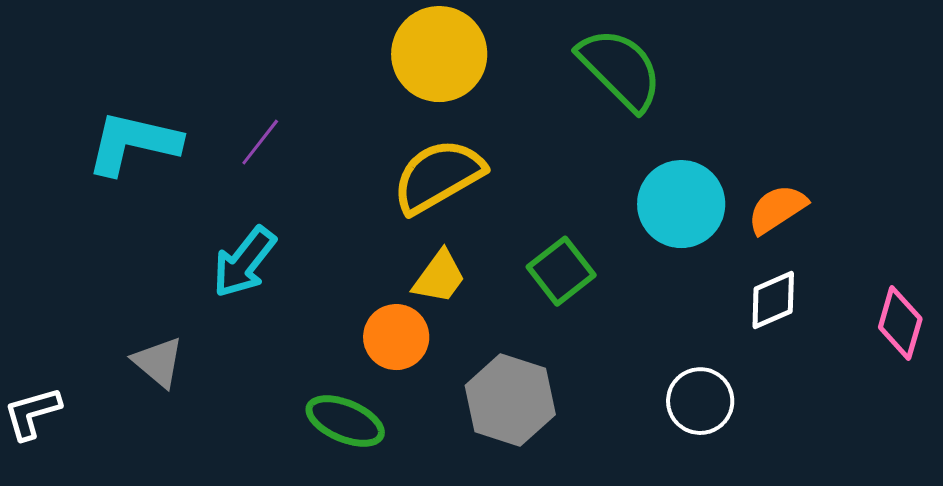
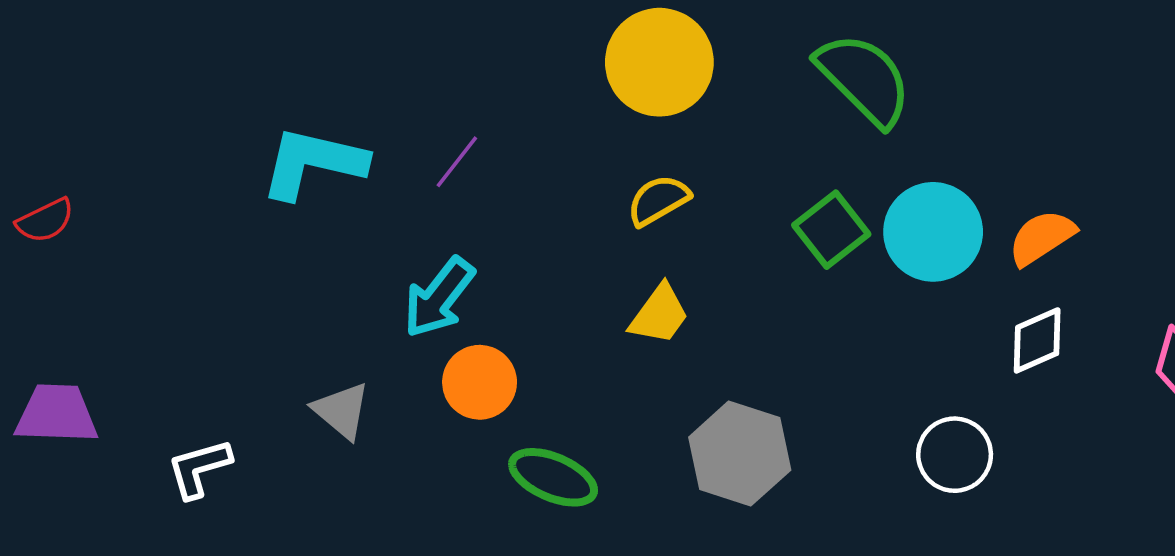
yellow semicircle: (438, 176) -> (658, 200), size x0.6
green square: (561, 271) -> (831, 230), moved
orange circle: (396, 337) -> (480, 382), moved

